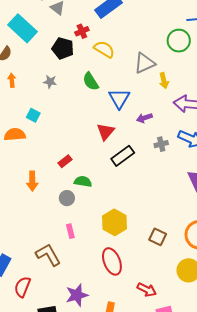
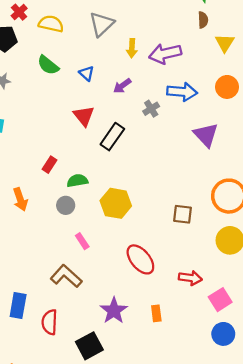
yellow arrow: (164, 81) -> (132, 48), moved, turned 35
blue triangle: (119, 98) -> (87, 73), size x0.6
yellow hexagon: (115, 222) -> (116, 203), moved

